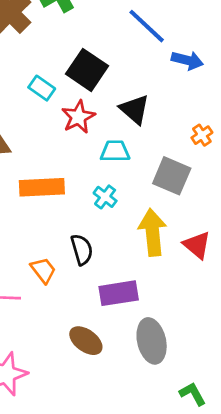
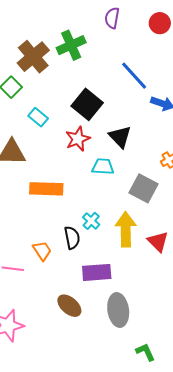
cyan rectangle: (42, 88) -> (38, 117), moved
cyan cross: (105, 197) -> (91, 221), moved

